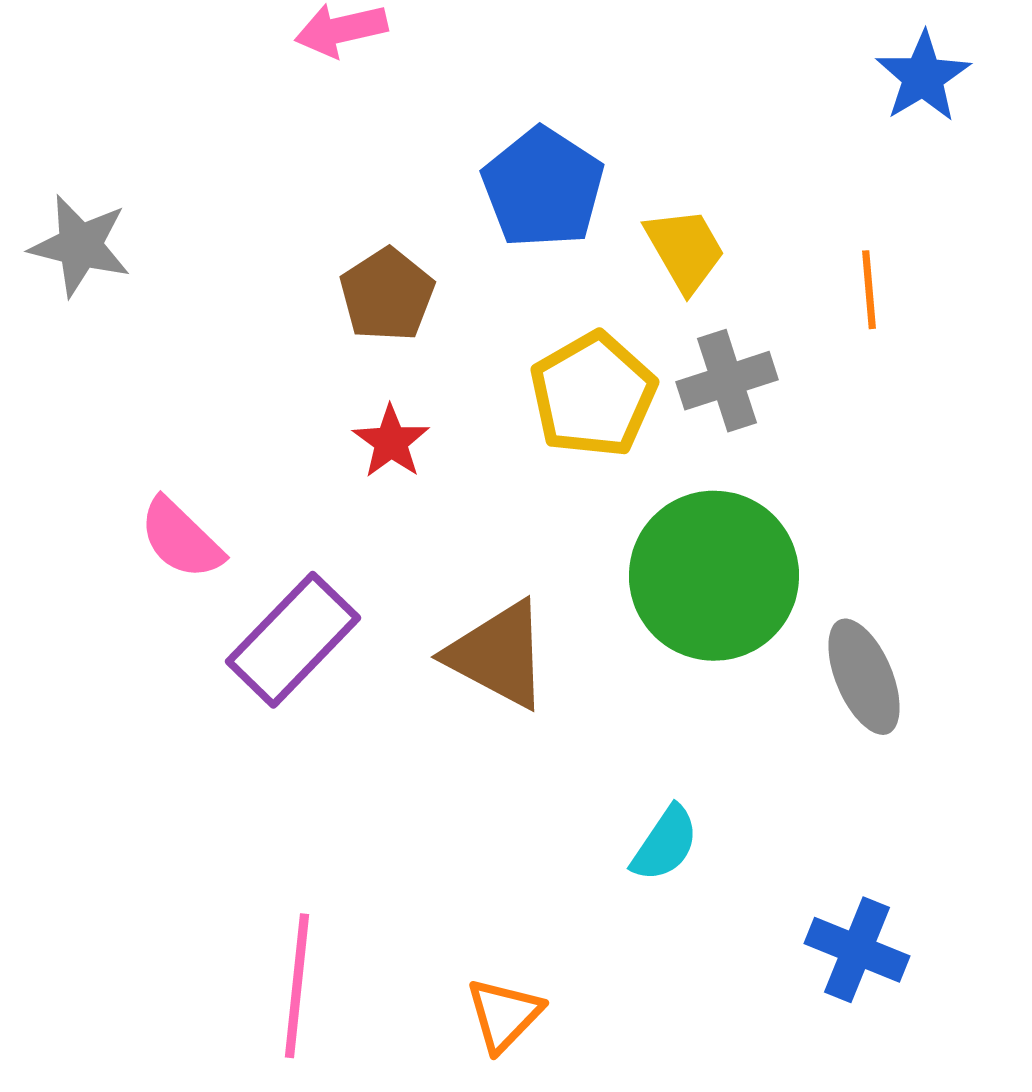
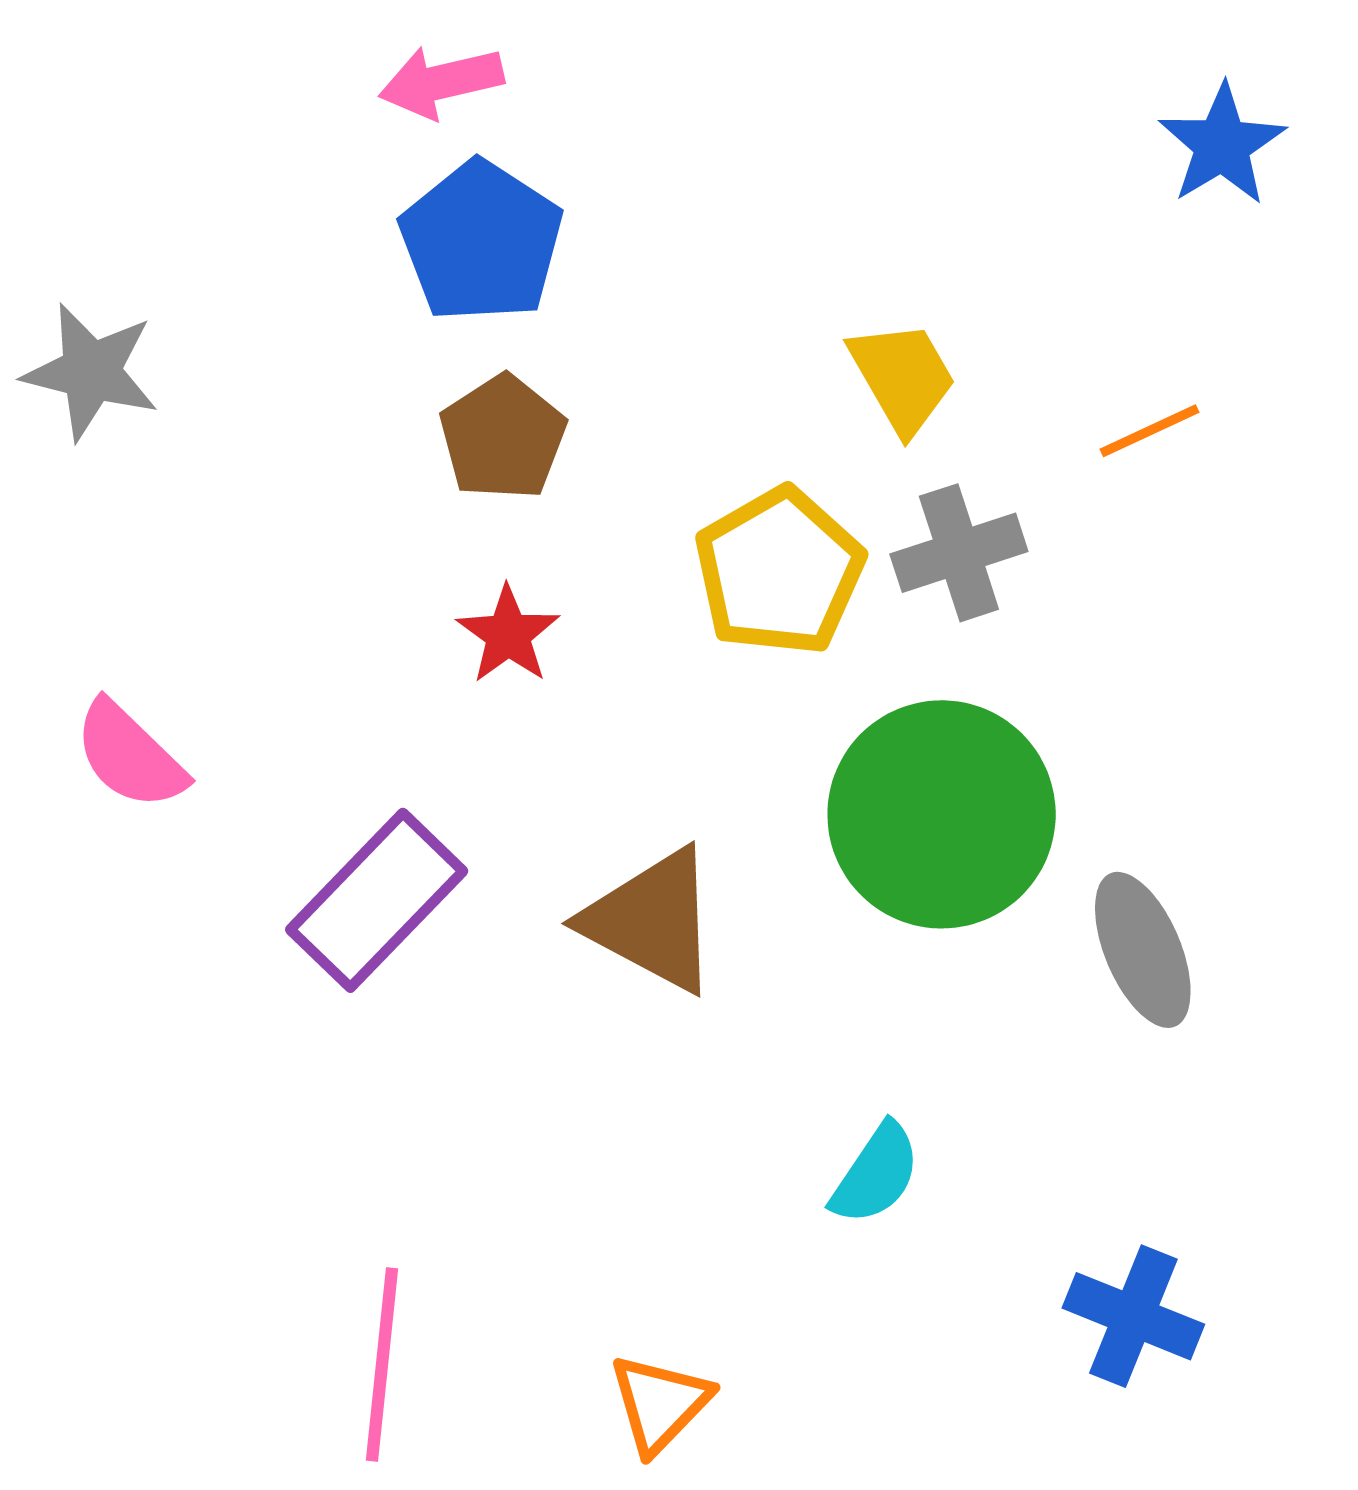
blue pentagon: (543, 188) -> (481, 242), moved
orange line: (869, 290) -> (1149, 431), turned 70
pink semicircle: (181, 539) -> (130, 755), moved

